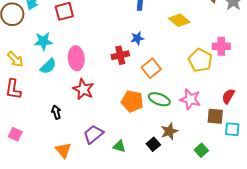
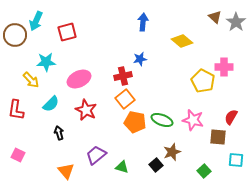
pink ellipse: (76, 58) -> (79, 79), turned 70
yellow arrow: (15, 59) -> (31, 80), moved
cyan semicircle: (48, 66) -> (51, 104), moved
orange square: (151, 68) -> (125, 99), moved
cyan square: (232, 129) -> (236, 160), moved

